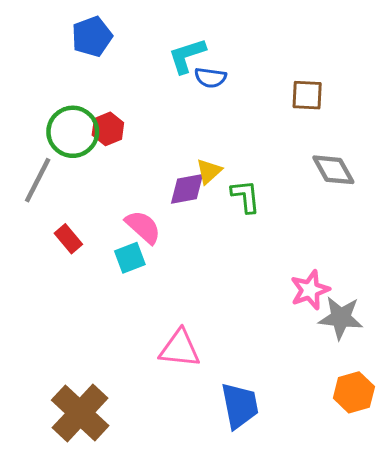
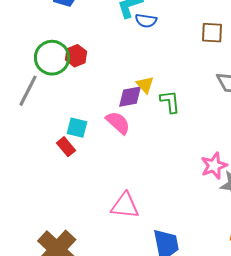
yellow triangle: (209, 171) -> (145, 85), turned -30
pink semicircle: (143, 227) -> (118, 123), moved
red rectangle: (68, 239) -> (66, 147), moved
cyan square: (130, 258) -> (77, 128), moved, turned 35

